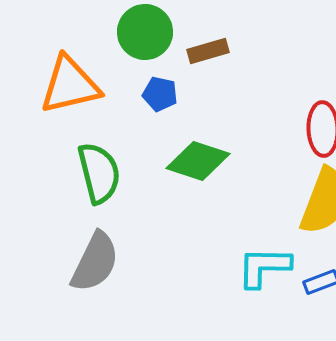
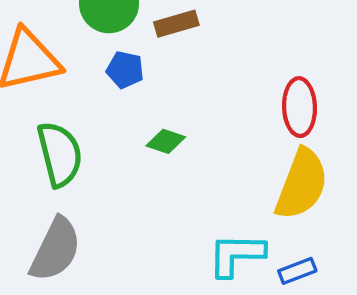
green diamond: (198, 161) -> (166, 141), size x0.6

